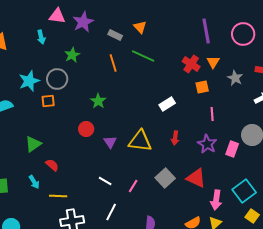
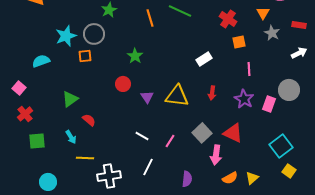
orange triangle: (213, 62) -> (263, 13), moved
yellow line: (58, 196) -> (85, 158), moved
pink arrow: (216, 200) -> (216, 155), moved

